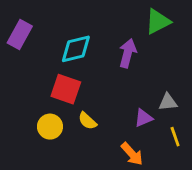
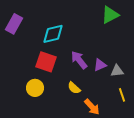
purple arrow: (128, 53) -> (79, 60), moved, turned -54
purple triangle: (143, 118) -> (100, 65), moved
yellow semicircle: (87, 121) -> (74, 88), moved

